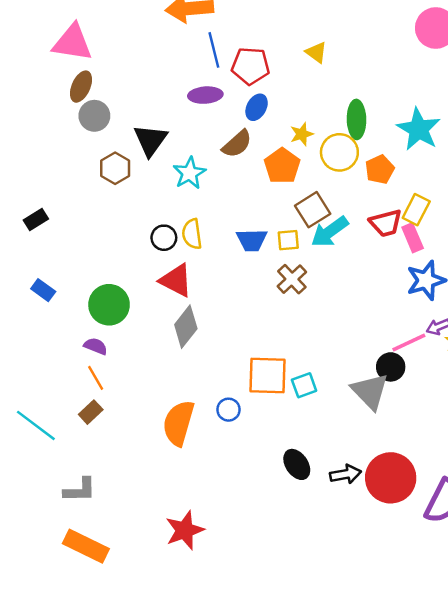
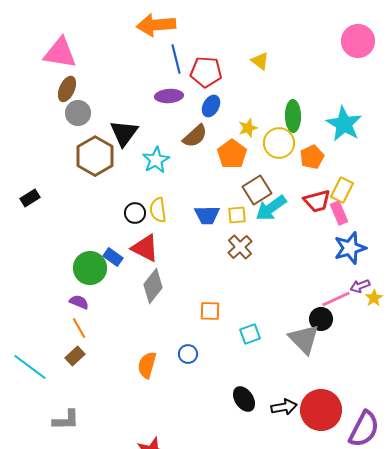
brown hexagon: (115, 168) -> (95, 156), size x1.5
blue rectangle: (43, 290) -> (113, 257), moved
orange square: (268, 375) -> (210, 311), moved, size x0.6
orange semicircle: (179, 423) -> (147, 365), size x0.7

